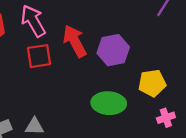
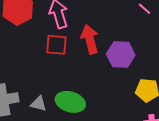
green ellipse: (109, 103) -> (70, 102), moved

